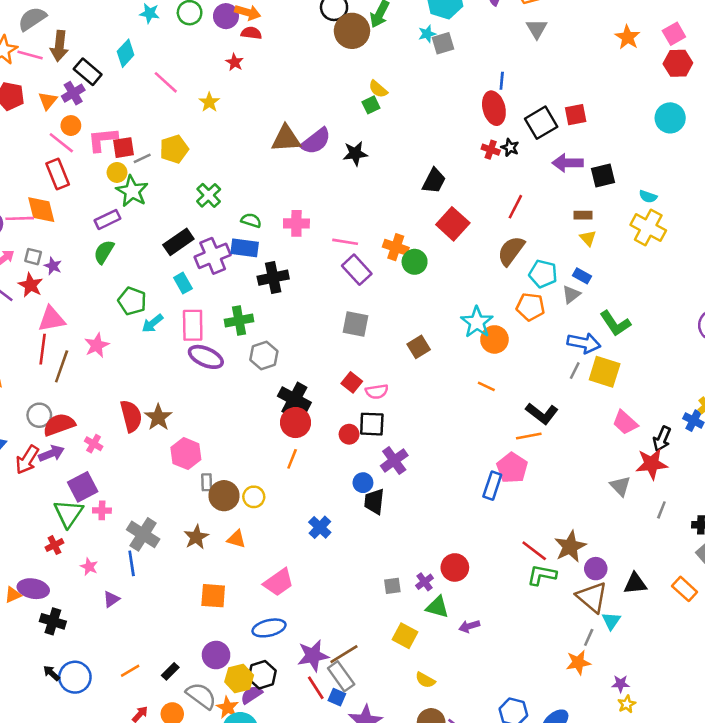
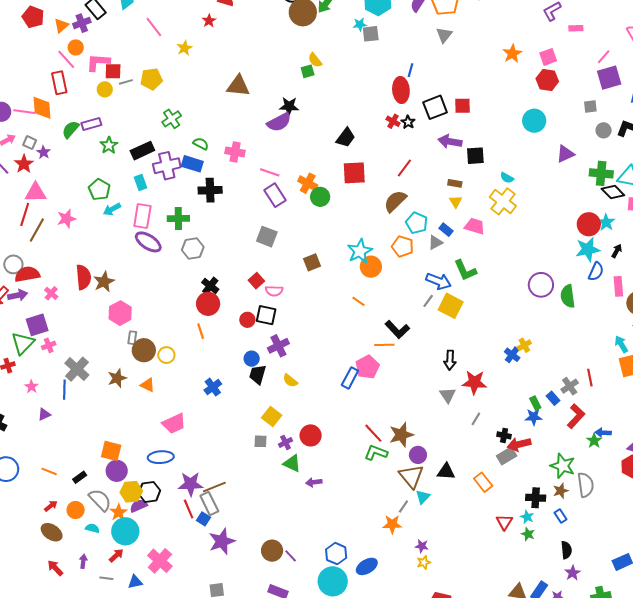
purple semicircle: (316, 141) -> (279, 122), moved
green star: (132, 191) -> (109, 145), moved, size x0.7
red square: (453, 224) -> (354, 173), turned 35
green semicircle: (104, 252) -> (71, 129), moved
black cross: (294, 399) -> (210, 286), size x0.7
pink trapezoid: (625, 422) -> (475, 226), moved, turned 145
black arrow: (662, 439) -> (450, 360), moved, turned -30
orange line: (292, 459) -> (201, 331), turned -49
pink cross: (102, 510) -> (49, 345), turned -32
orange square: (213, 596) -> (111, 451), moved
yellow square: (405, 636) -> (272, 417), moved
orange line: (130, 671) -> (49, 471), turned 42
yellow semicircle: (425, 680) -> (290, 381), moved

